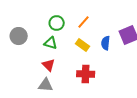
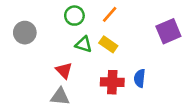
green triangle: (51, 43) -> (84, 44), moved
blue semicircle: (106, 43) -> (140, 78), moved

